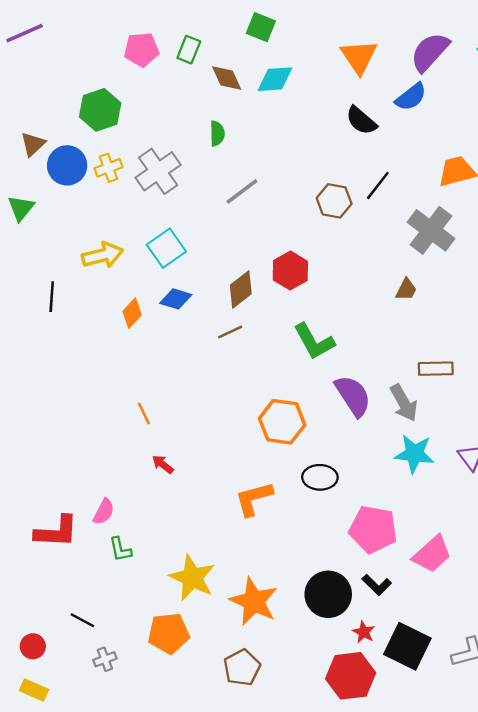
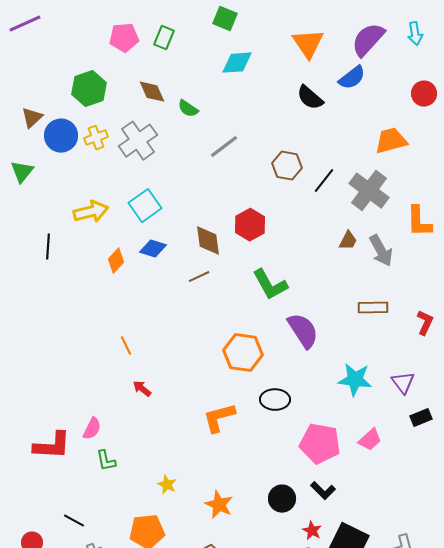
brown diamond: (227, 78) -> (152, 92), moved
green semicircle: (217, 134) -> (188, 109), turned 125
black line: (378, 185) -> (324, 181), moved
gray line: (242, 191) -> (224, 147), moved
brown diamond: (241, 289) -> (208, 241), turned -60
gray arrow: (404, 403) -> (381, 251), moved
pink trapezoid: (432, 554) -> (370, 440), moved, size x0.7
yellow star: (192, 578) -> (167, 485), size x0.5
black circle: (328, 594) -> (282, 499), size x0.7
orange star: (254, 601) -> (219, 505), size x0.7

